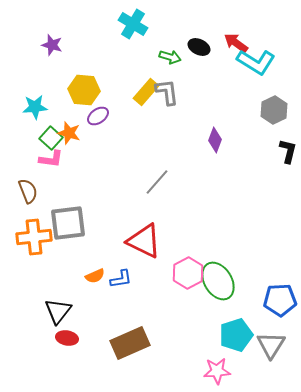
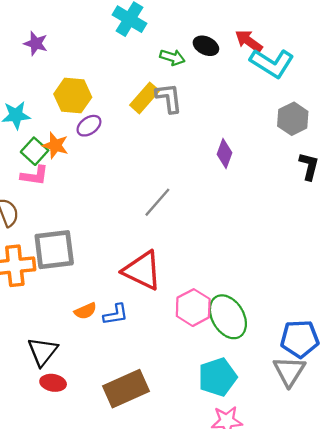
cyan pentagon: (236, 335) -> (218, 377), moved
gray triangle: (271, 345) -> (289, 371), moved

